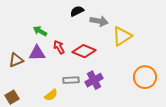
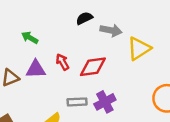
green arrow: (40, 31) -> (30, 38), moved
red diamond: (84, 51) -> (93, 67), turned -30

